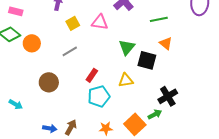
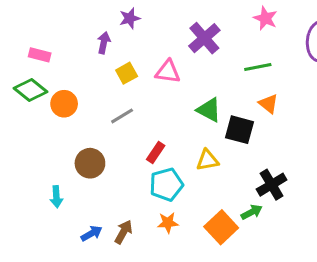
green triangle: (127, 47) -> (209, 110), turned -42
cyan arrow: (16, 104) -> (56, 197), moved, turned 56
blue arrow: (50, 128) -> (92, 233), turned -40
orange star: (106, 128) -> (168, 223), moved

